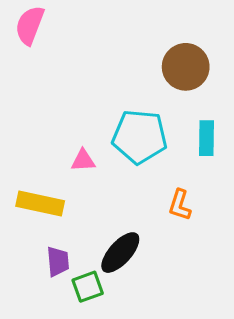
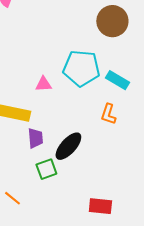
cyan rectangle: (206, 138) -> (117, 80), moved, turned -60
purple trapezoid: (58, 261) -> (35, 138), moved

